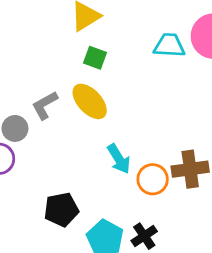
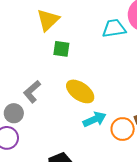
yellow ellipse: (90, 101) -> (80, 91), moved
cyan arrow: (119, 159) -> (95, 119), turned -70

